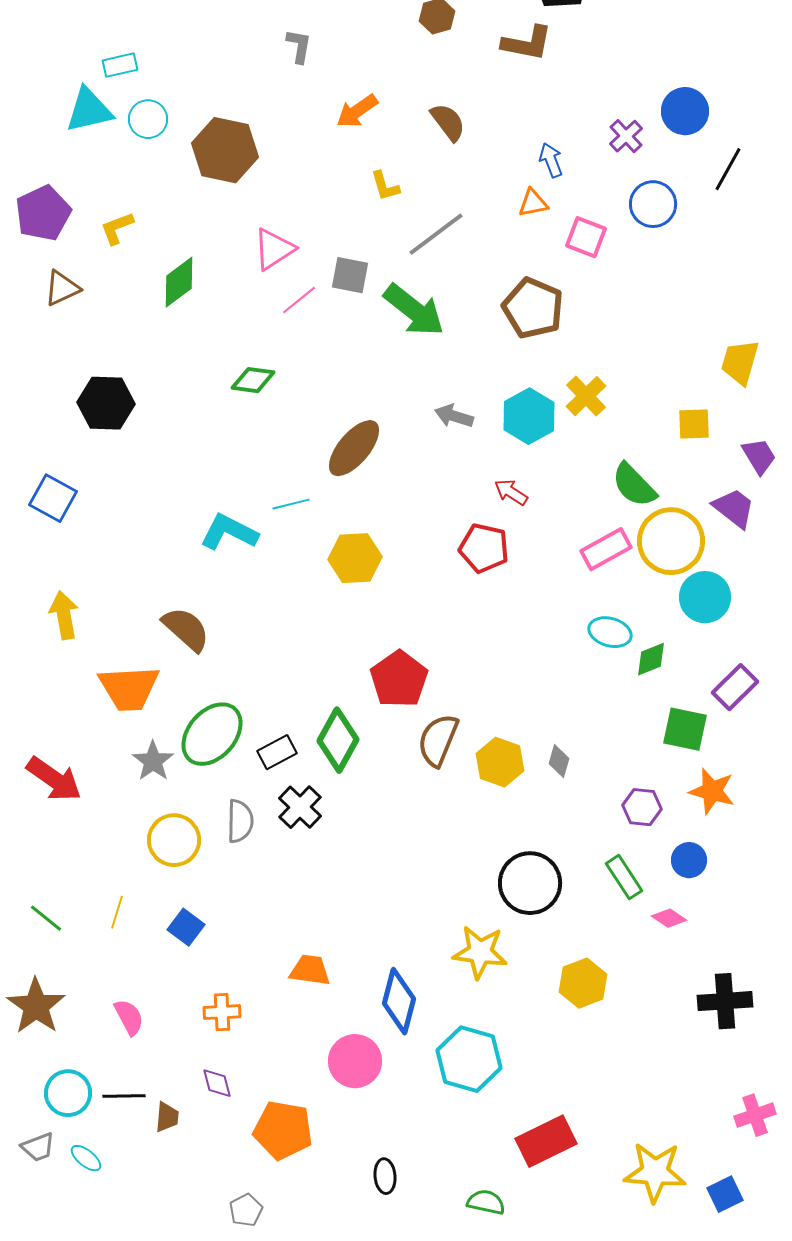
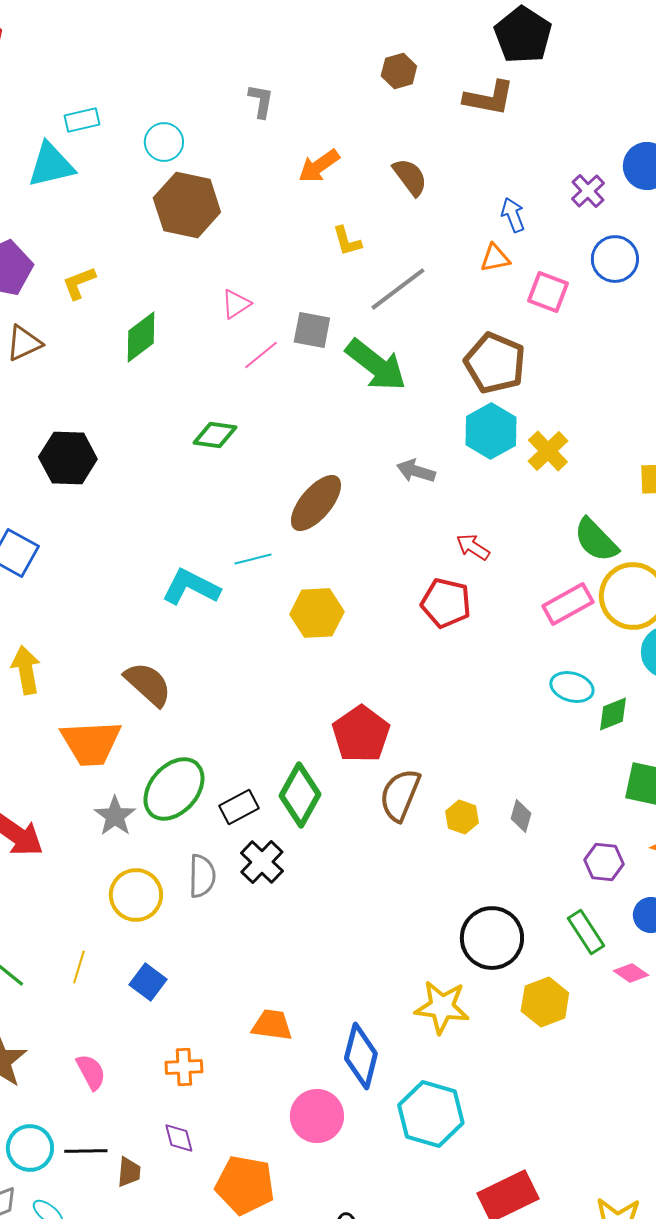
cyan circle: (148, 119) -> (164, 142), moved
pink triangle: (274, 249) -> (236, 304), size x0.7
cyan hexagon: (529, 416) -> (491, 431), moved
yellow hexagon: (500, 762) -> (462, 817), size x0.7
yellow hexagon: (583, 983) -> (545, 1002), moved

